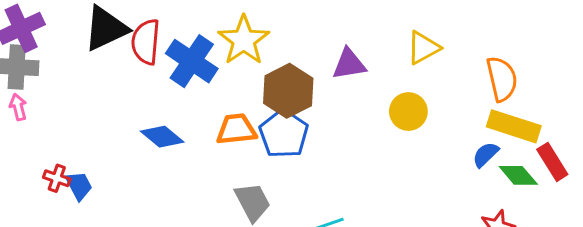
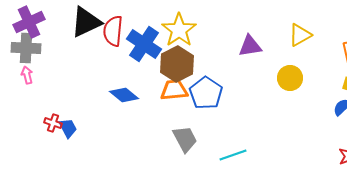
brown hexagon: (288, 91) -> (177, 64), moved

